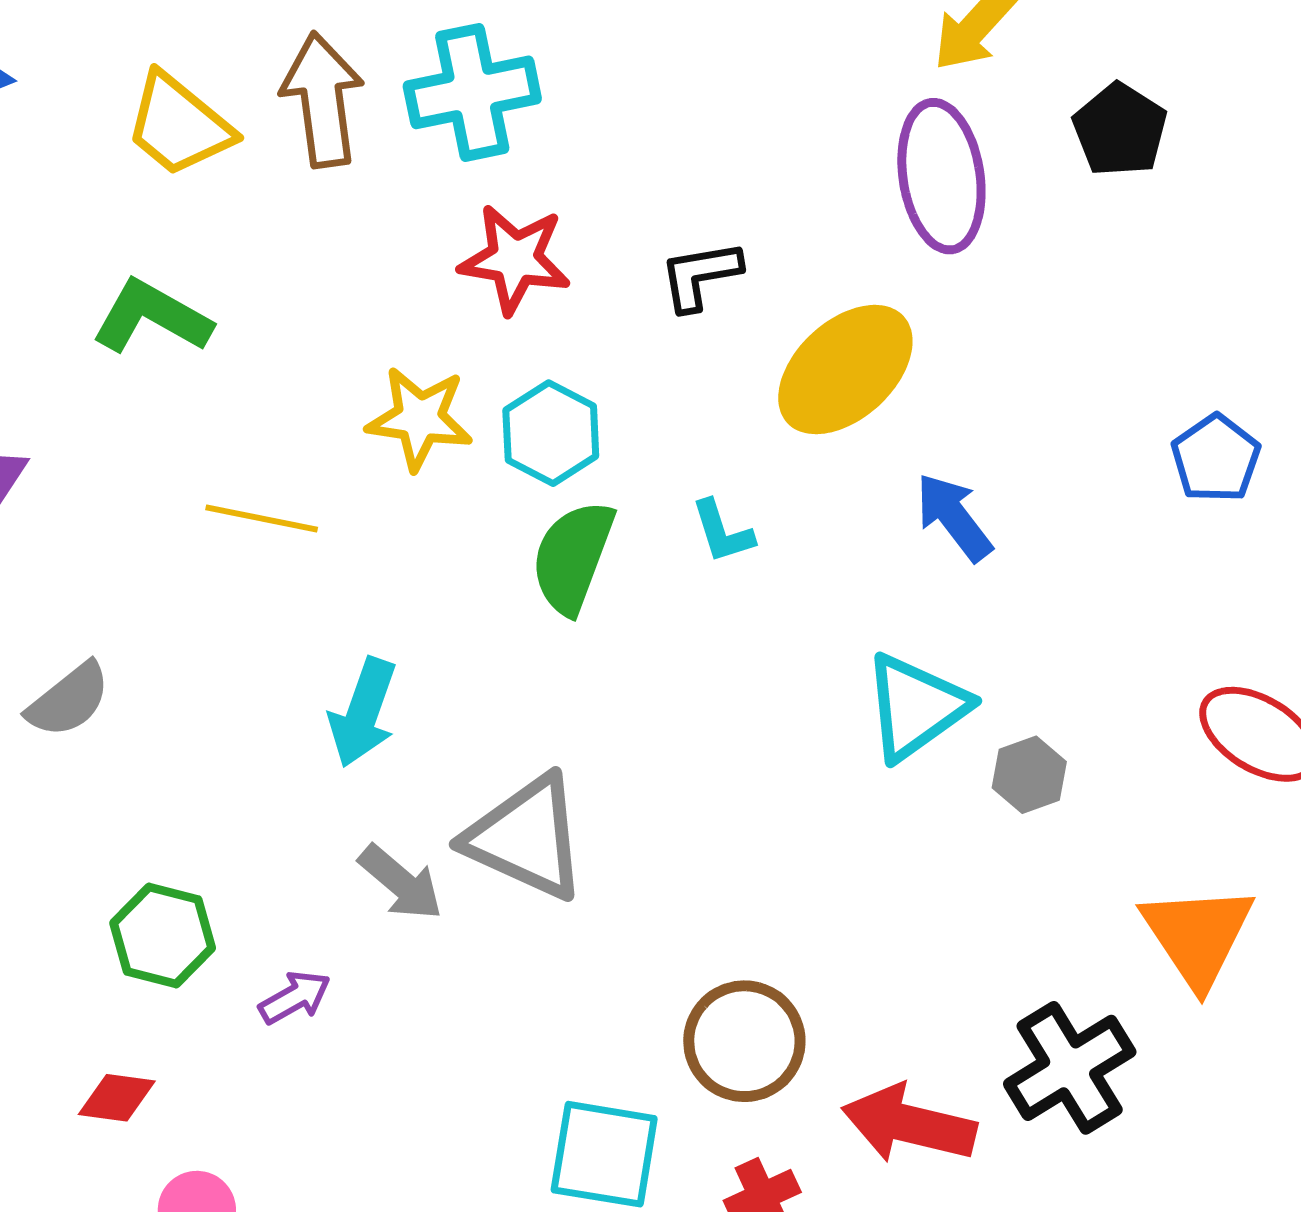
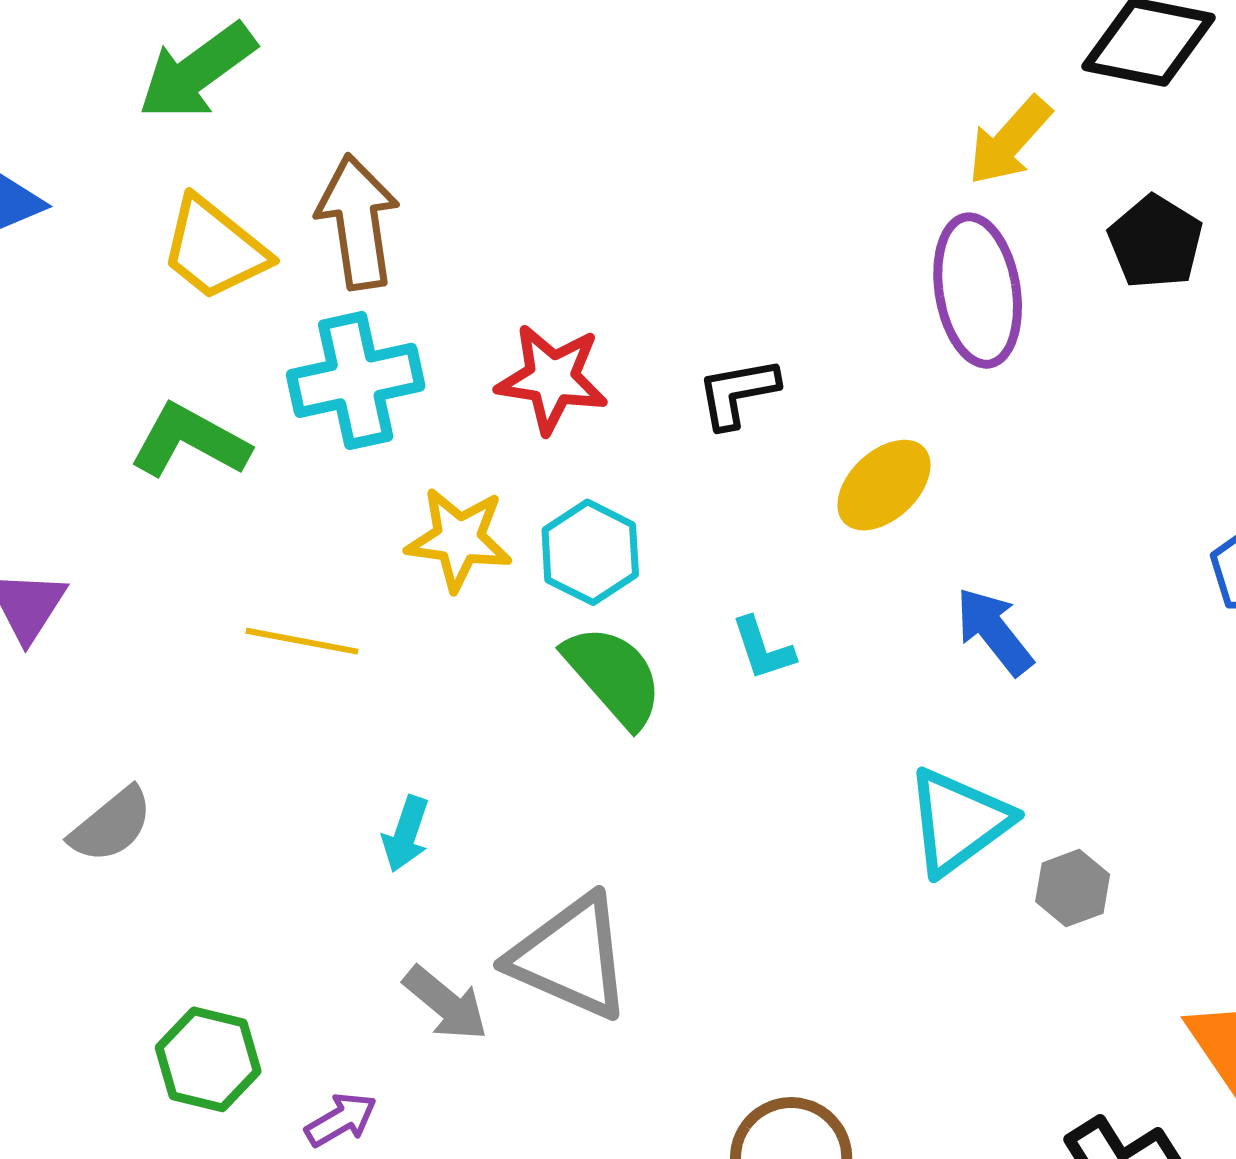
cyan cross: (472, 92) -> (356, 380), moved
yellow ellipse: (845, 370) -> (884, 485), size x0.7
green semicircle: (573, 557) -> (614, 676), turned 119
cyan arrow: (363, 713) -> (406, 834), size x0.7

